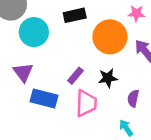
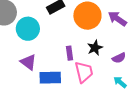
purple rectangle: (75, 76) -> (69, 53), turned -32
purple semicircle: (133, 98) -> (119, 58), turned -112

